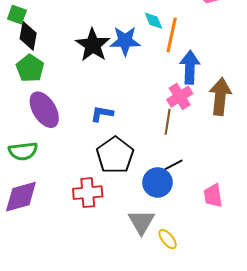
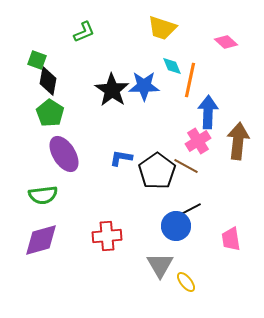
brown line: (168, 122) -> (186, 166), turned -70
black pentagon: (115, 155) -> (157, 171), moved

